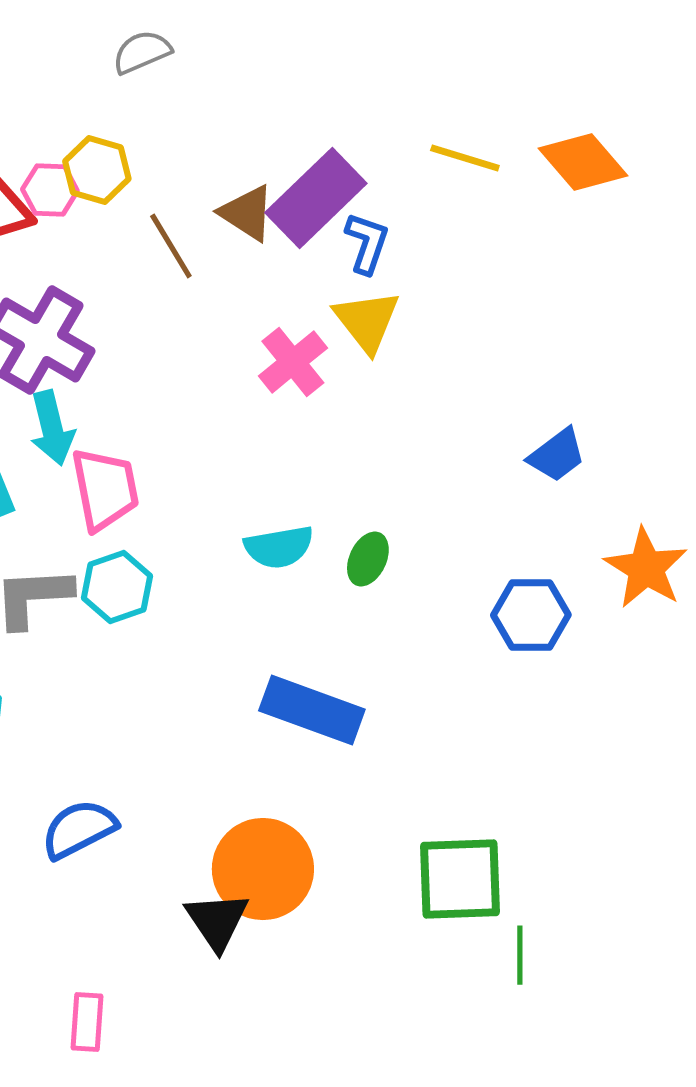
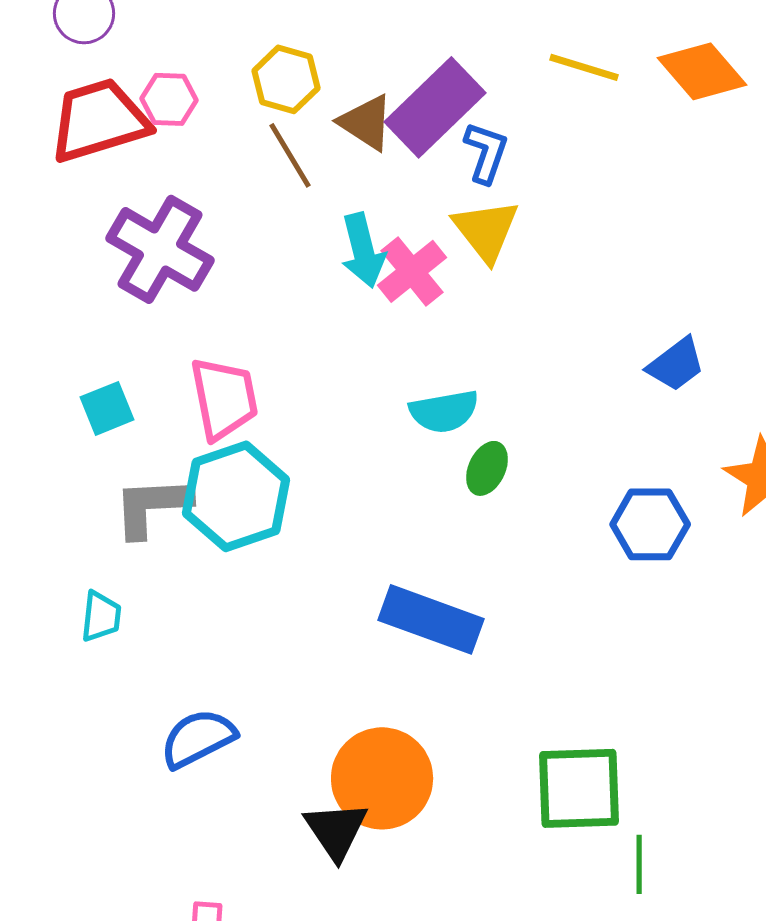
yellow hexagon: (97, 170) -> (286, 79), moved
cyan arrow: (52, 428) -> (363, 250), moved
cyan semicircle: (279, 547) -> (444, 411), moved
cyan hexagon: (117, 587) -> (236, 496), size x1.5

